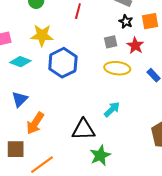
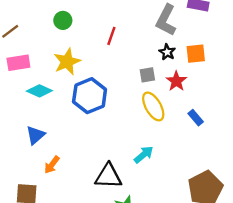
yellow star: (42, 35) -> (67, 62), turned -30
yellow ellipse: (117, 68) -> (153, 106), turned 50
orange arrow: (35, 123) -> (52, 165), size x0.7

